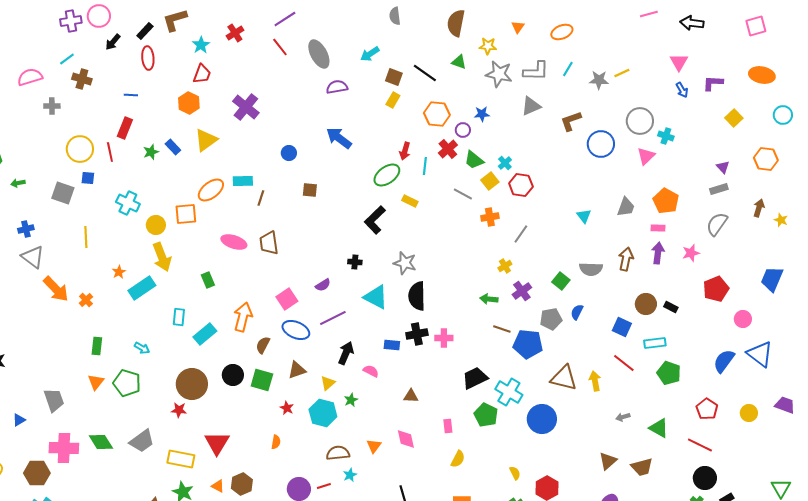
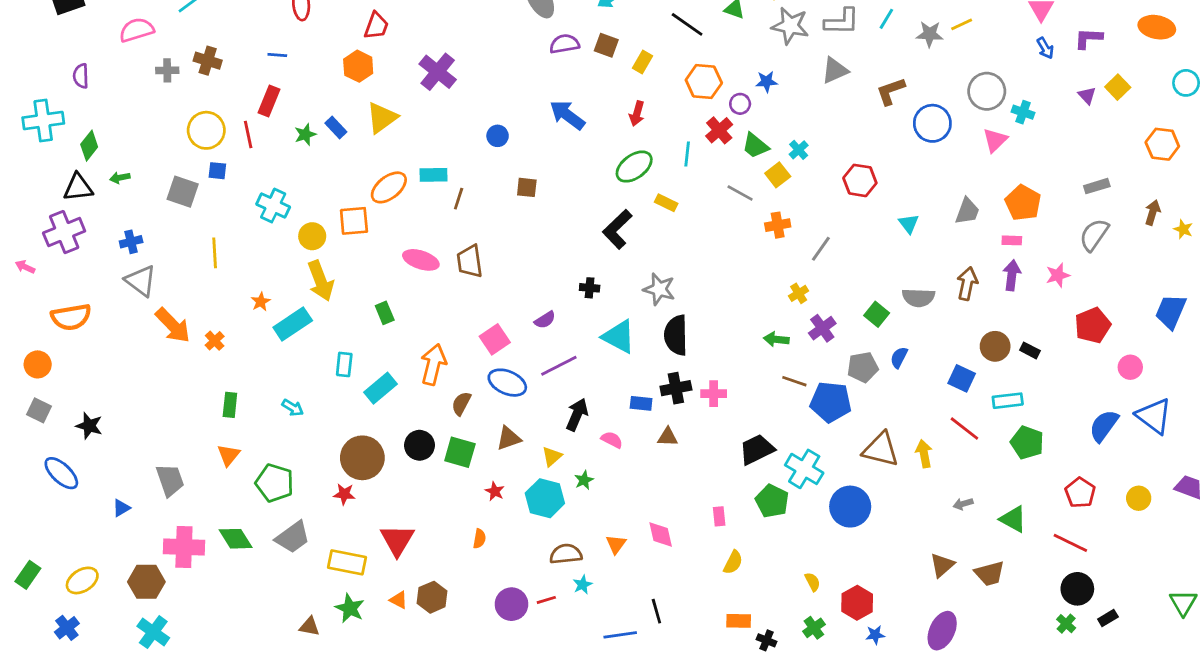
brown square: (394, 77) -> (606, 45), moved
brown cross: (82, 79) -> (208, 61), moved
red arrow: (405, 151) -> (637, 114), moved
purple triangle: (723, 167) -> (1087, 95), moved
red hexagon: (521, 185) -> (860, 180), moved
green pentagon: (127, 383) -> (275, 483), moved
brown triangle: (411, 396) -> (668, 437), moved

